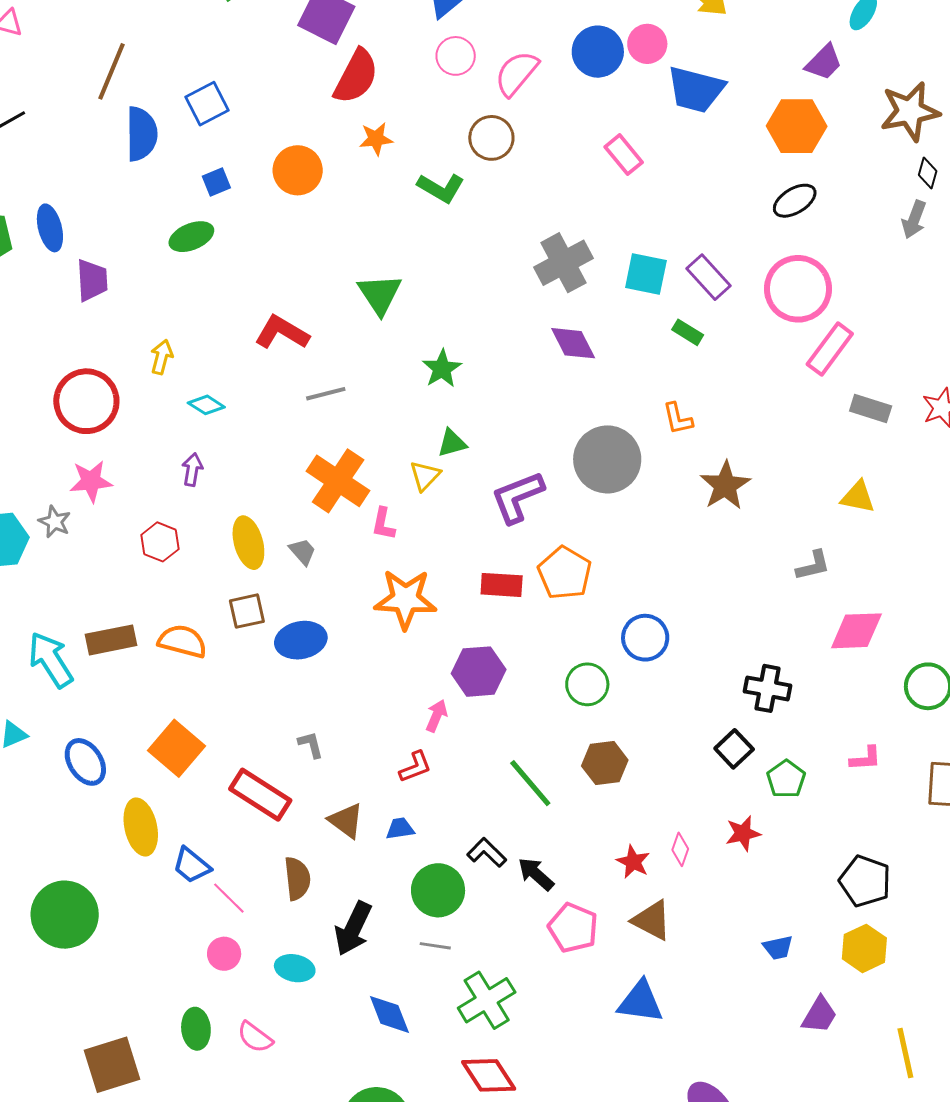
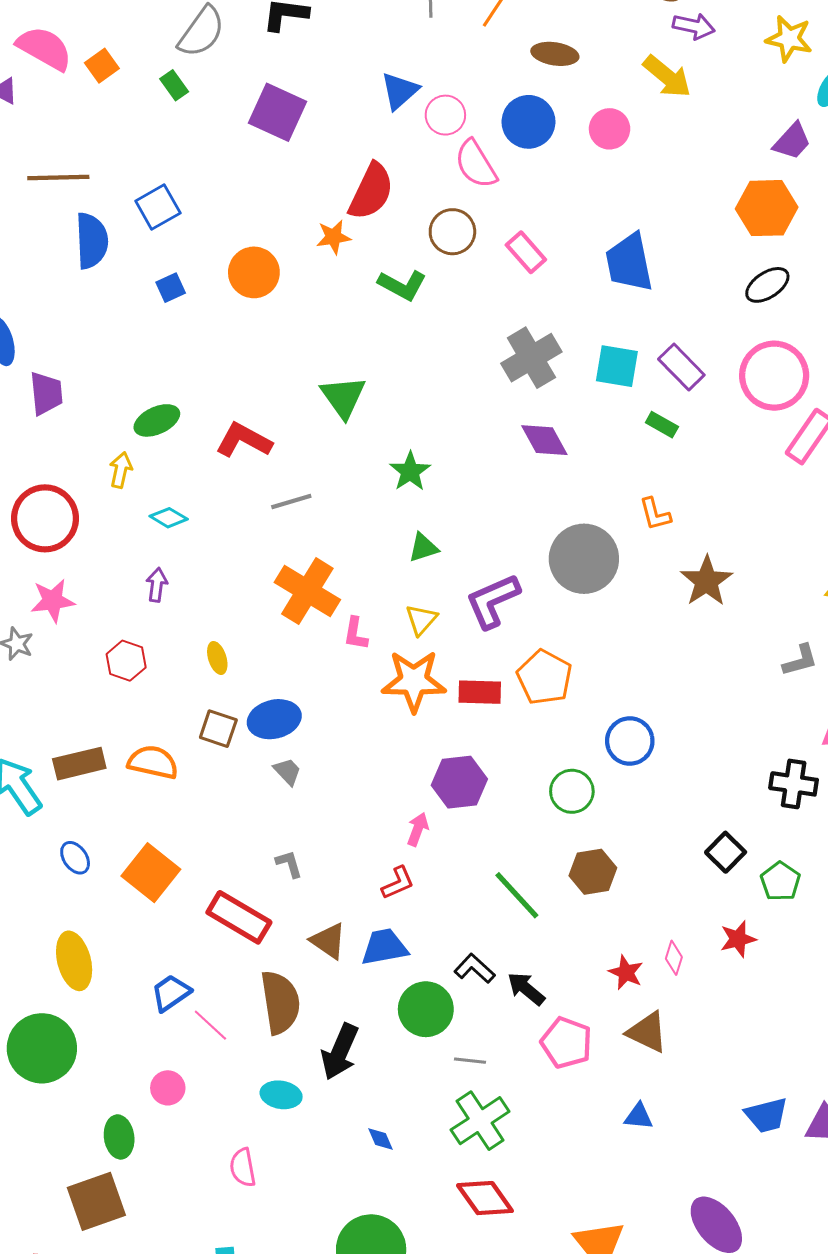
blue circle: (598, 52) -> (528, 122), moved
pink circle: (456, 56) -> (445, 115), moved
brown line: (112, 71) -> (58, 177), turned 68
pink semicircle: (516, 73) -> (476, 164), turned -69
red semicircle: (356, 76) -> (371, 191), moved
blue trapezoid: (696, 89) -> (629, 263), moved, turned 66
pink rectangle: (624, 155) -> (526, 252), moved
green ellipse: (191, 237) -> (157, 420), moved
yellow triangle: (425, 476) -> (421, 620), moved
yellow ellipse: (248, 543) -> (217, 658), size x0.6
gray trapezoid: (303, 552) -> (287, 772), moved
orange star: (405, 599) -> (414, 681), moved
brown square: (247, 611) -> (218, 729), turned 33
blue ellipse: (301, 640) -> (274, 719), moved
black cross: (767, 688) -> (794, 784), moved
blue ellipse: (85, 762) -> (75, 858), moved, size x0.7
yellow ellipse: (141, 827) -> (74, 961), moved
blue trapezoid: (400, 829) -> (384, 947), size x1.6
blue trapezoid: (192, 865) -> (171, 993), turned 108
brown semicircle: (297, 878) -> (280, 1002), size x1.4
gray line: (435, 946) -> (470, 1061), moved
blue trapezoid: (778, 948) -> (766, 1115), moved, size x1.4
pink circle: (224, 954) -> (168, 1088), moved
blue triangle: (640, 1002) -> (639, 1116), size x0.6
blue diamond: (389, 1014) -> (380, 1139), size x0.6
green ellipse: (196, 1029) -> (119, 1137), moved
pink semicircle: (255, 1037) -> (243, 1168), turned 45

